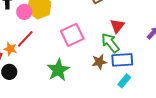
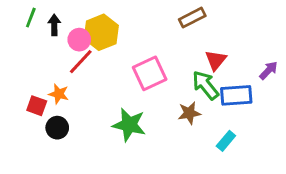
red line: (25, 39) -> (81, 62), moved
blue rectangle: (122, 60) -> (236, 95), moved
green star: (58, 70) -> (129, 125), turned -30

